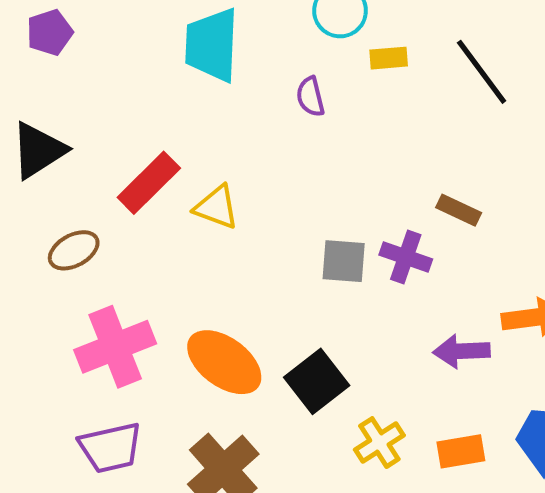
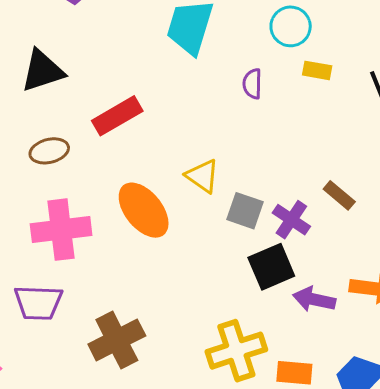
yellow triangle: (217, 207) -> (202, 176), moved
orange ellipse: (224, 362) -> (144, 210), moved
black square: (317, 381) -> (271, 267), moved
yellow cross: (379, 443) -> (236, 351), size x1.5

